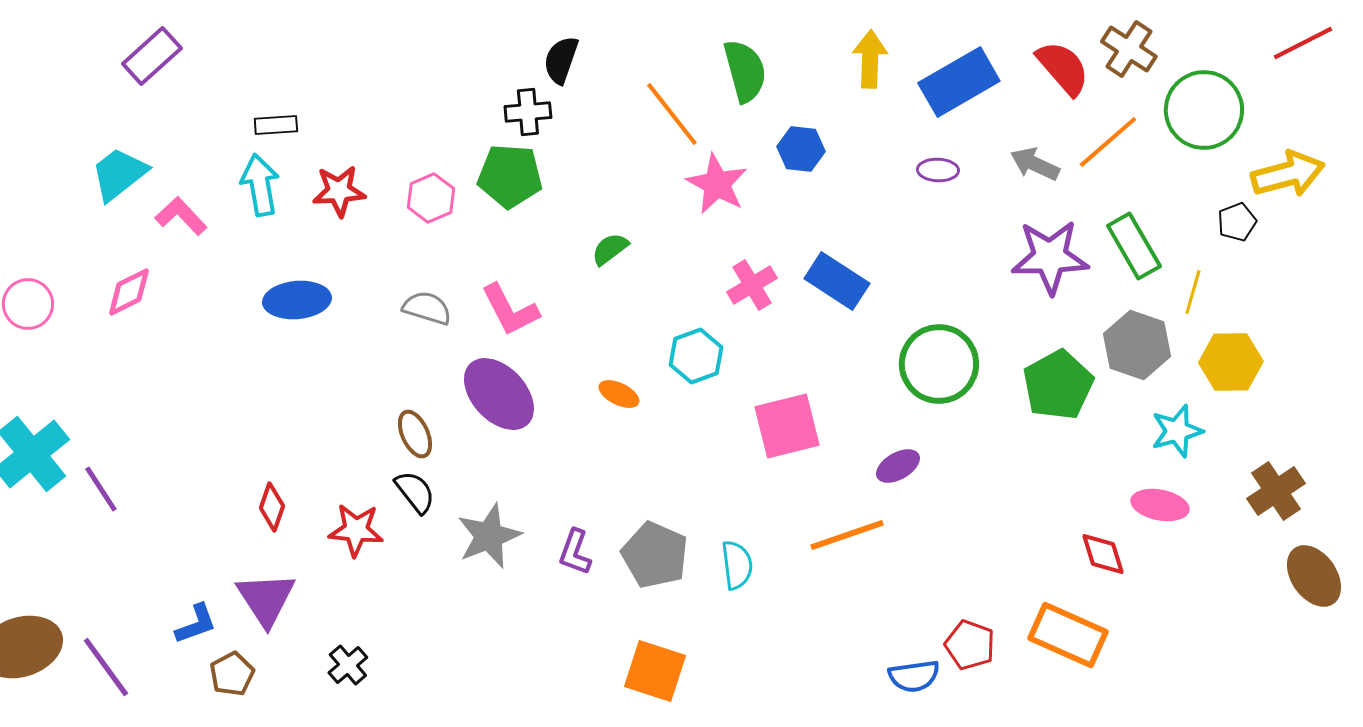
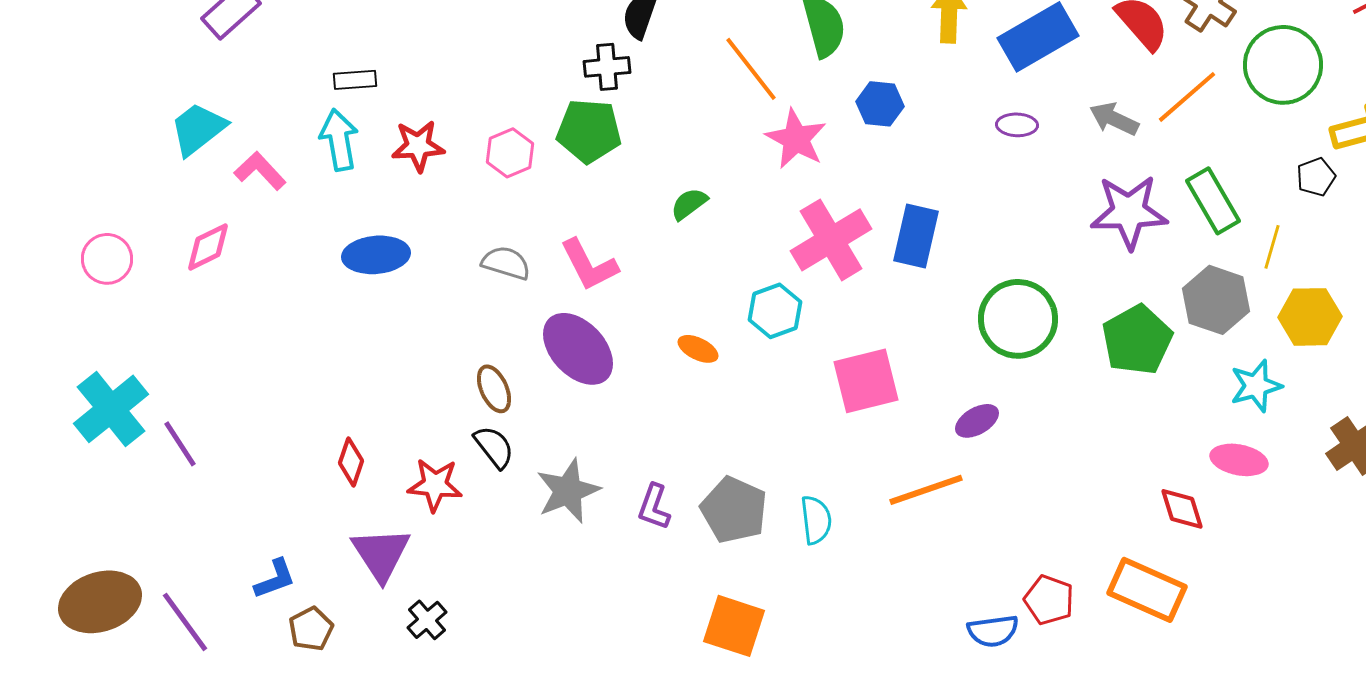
blue rectangle: (837, 281) -> (916, 236), turned 70
pink cross: (752, 285) -> (831, 240), size x1.6
purple triangle: (266, 599) -> (381, 554), moved

